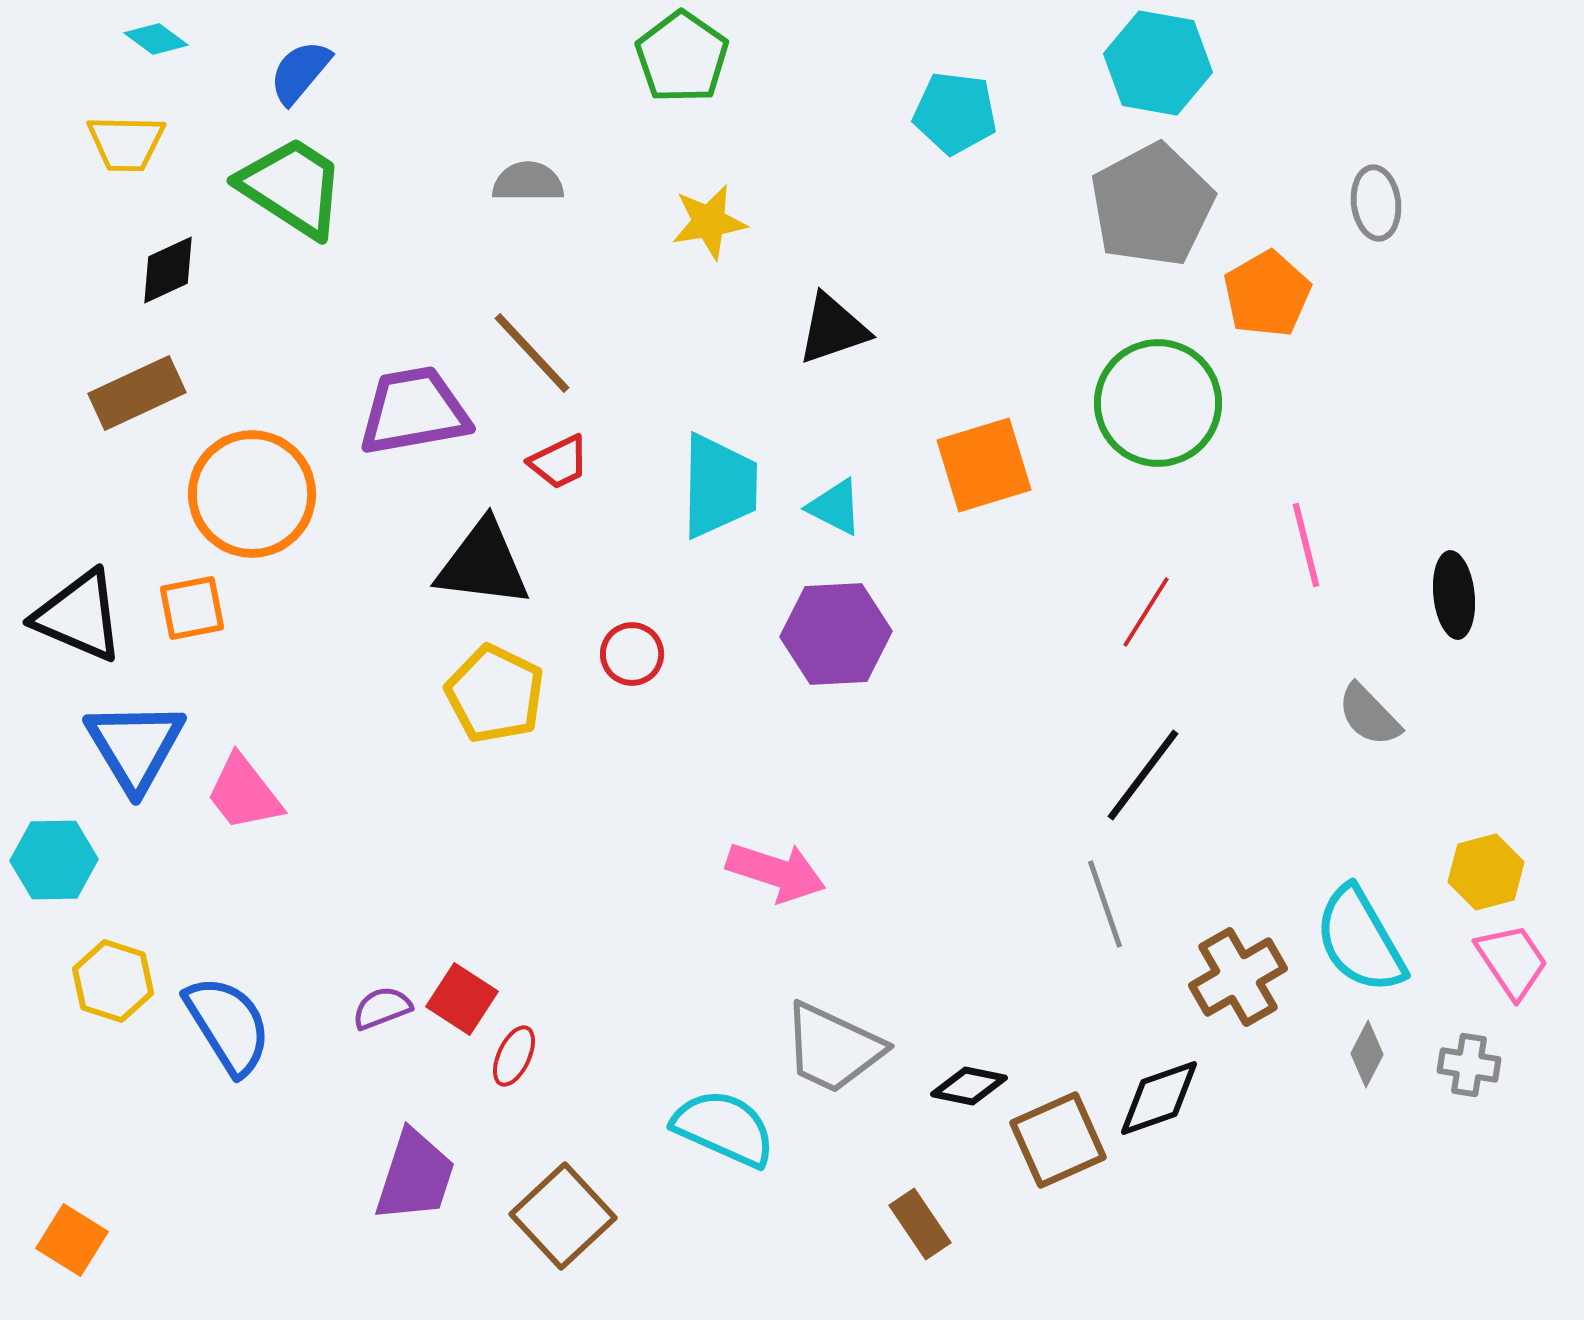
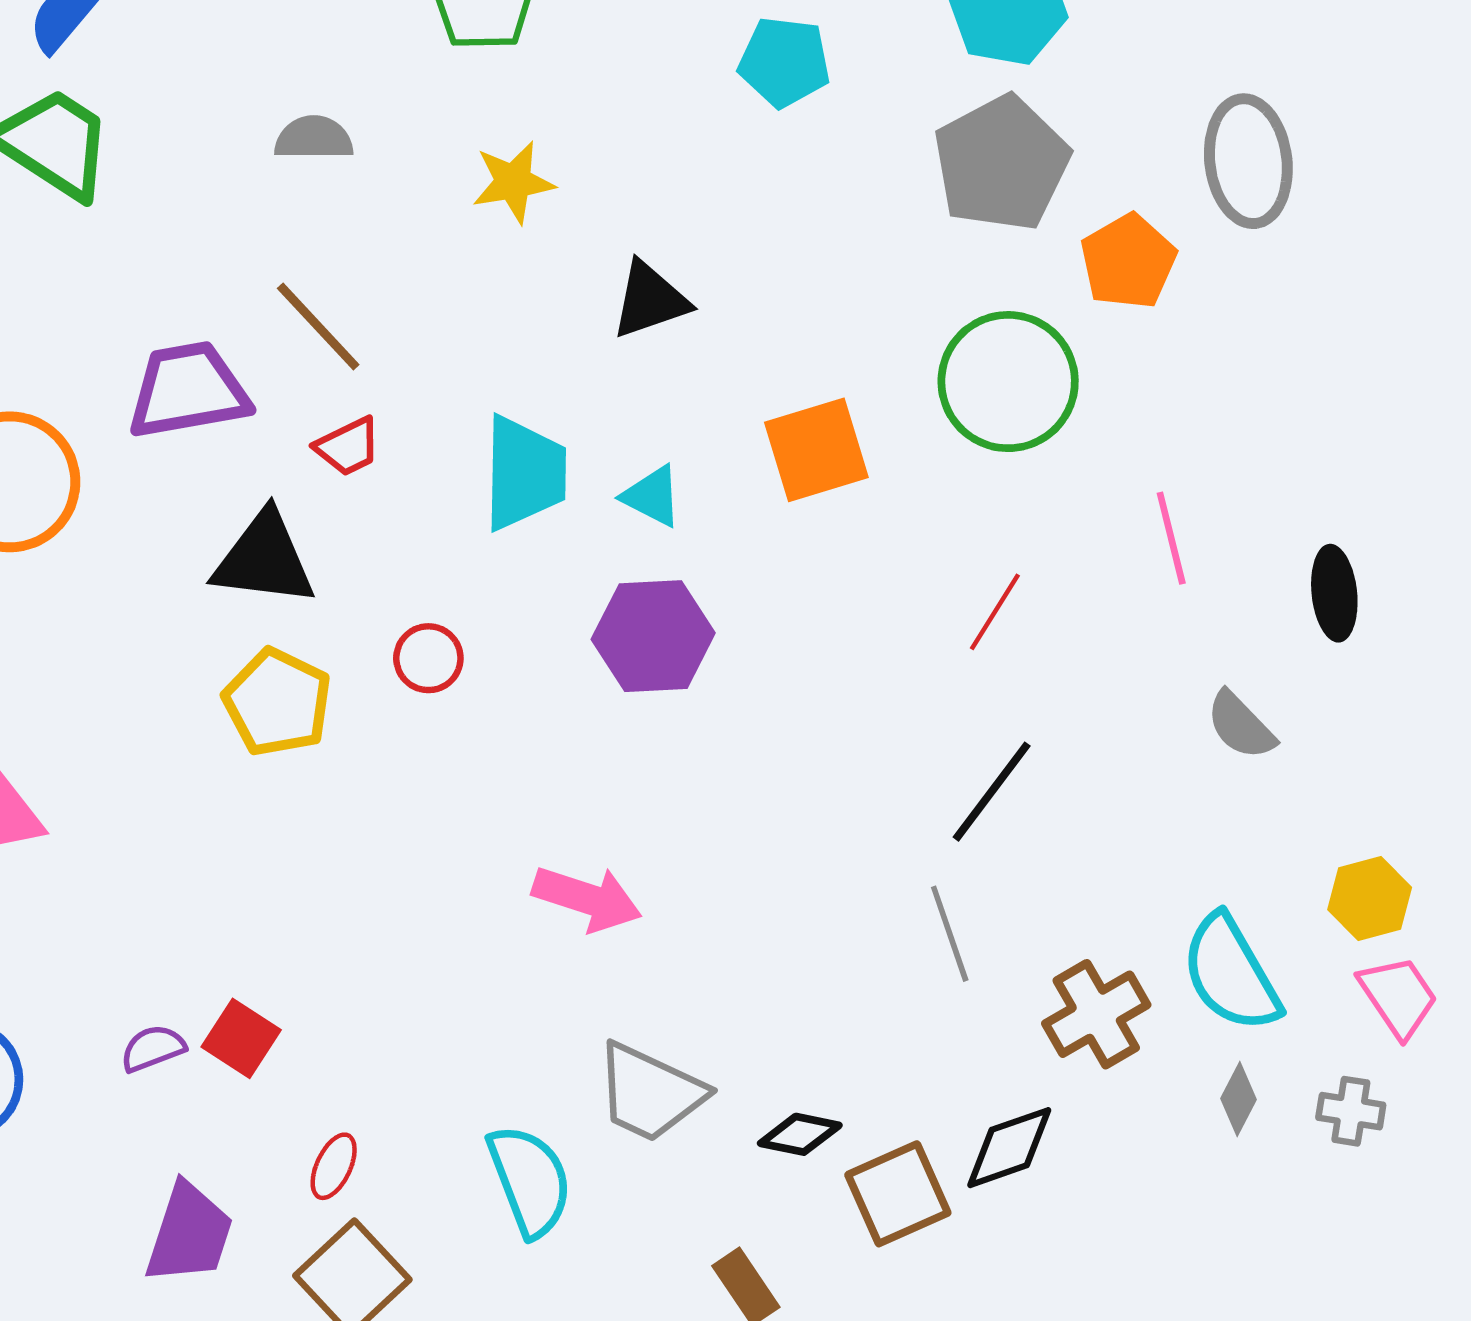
gray ellipse: (1376, 203) -> (1248, 161), size x1.6
red ellipse: (514, 1056) -> (334, 1166), moved
cyan semicircle: (724, 1128) -> (530, 1181), turned 45

